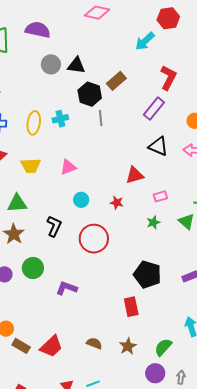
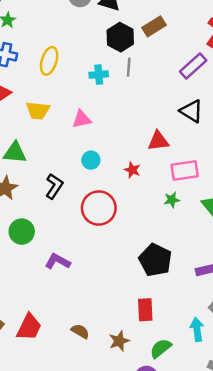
cyan cross: (60, 119) -> (99, 75), moved
pink rectangle: (160, 196) -> (185, 171), size x1.6
red rectangle: (131, 307) -> (145, 310), moved
red trapezoid: (51, 346) -> (29, 327), turned -30

